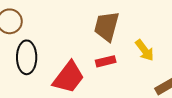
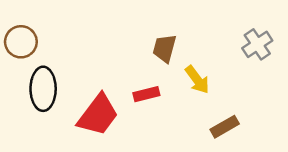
brown trapezoid: (107, 26) -> (165, 48), moved, size x0.7

